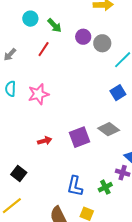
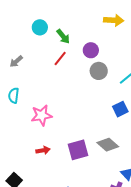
gray circle: (102, 43) -> (99, 71), moved
red line: (44, 49) -> (60, 59), moved
pink star: (38, 94) -> (42, 115), moved

